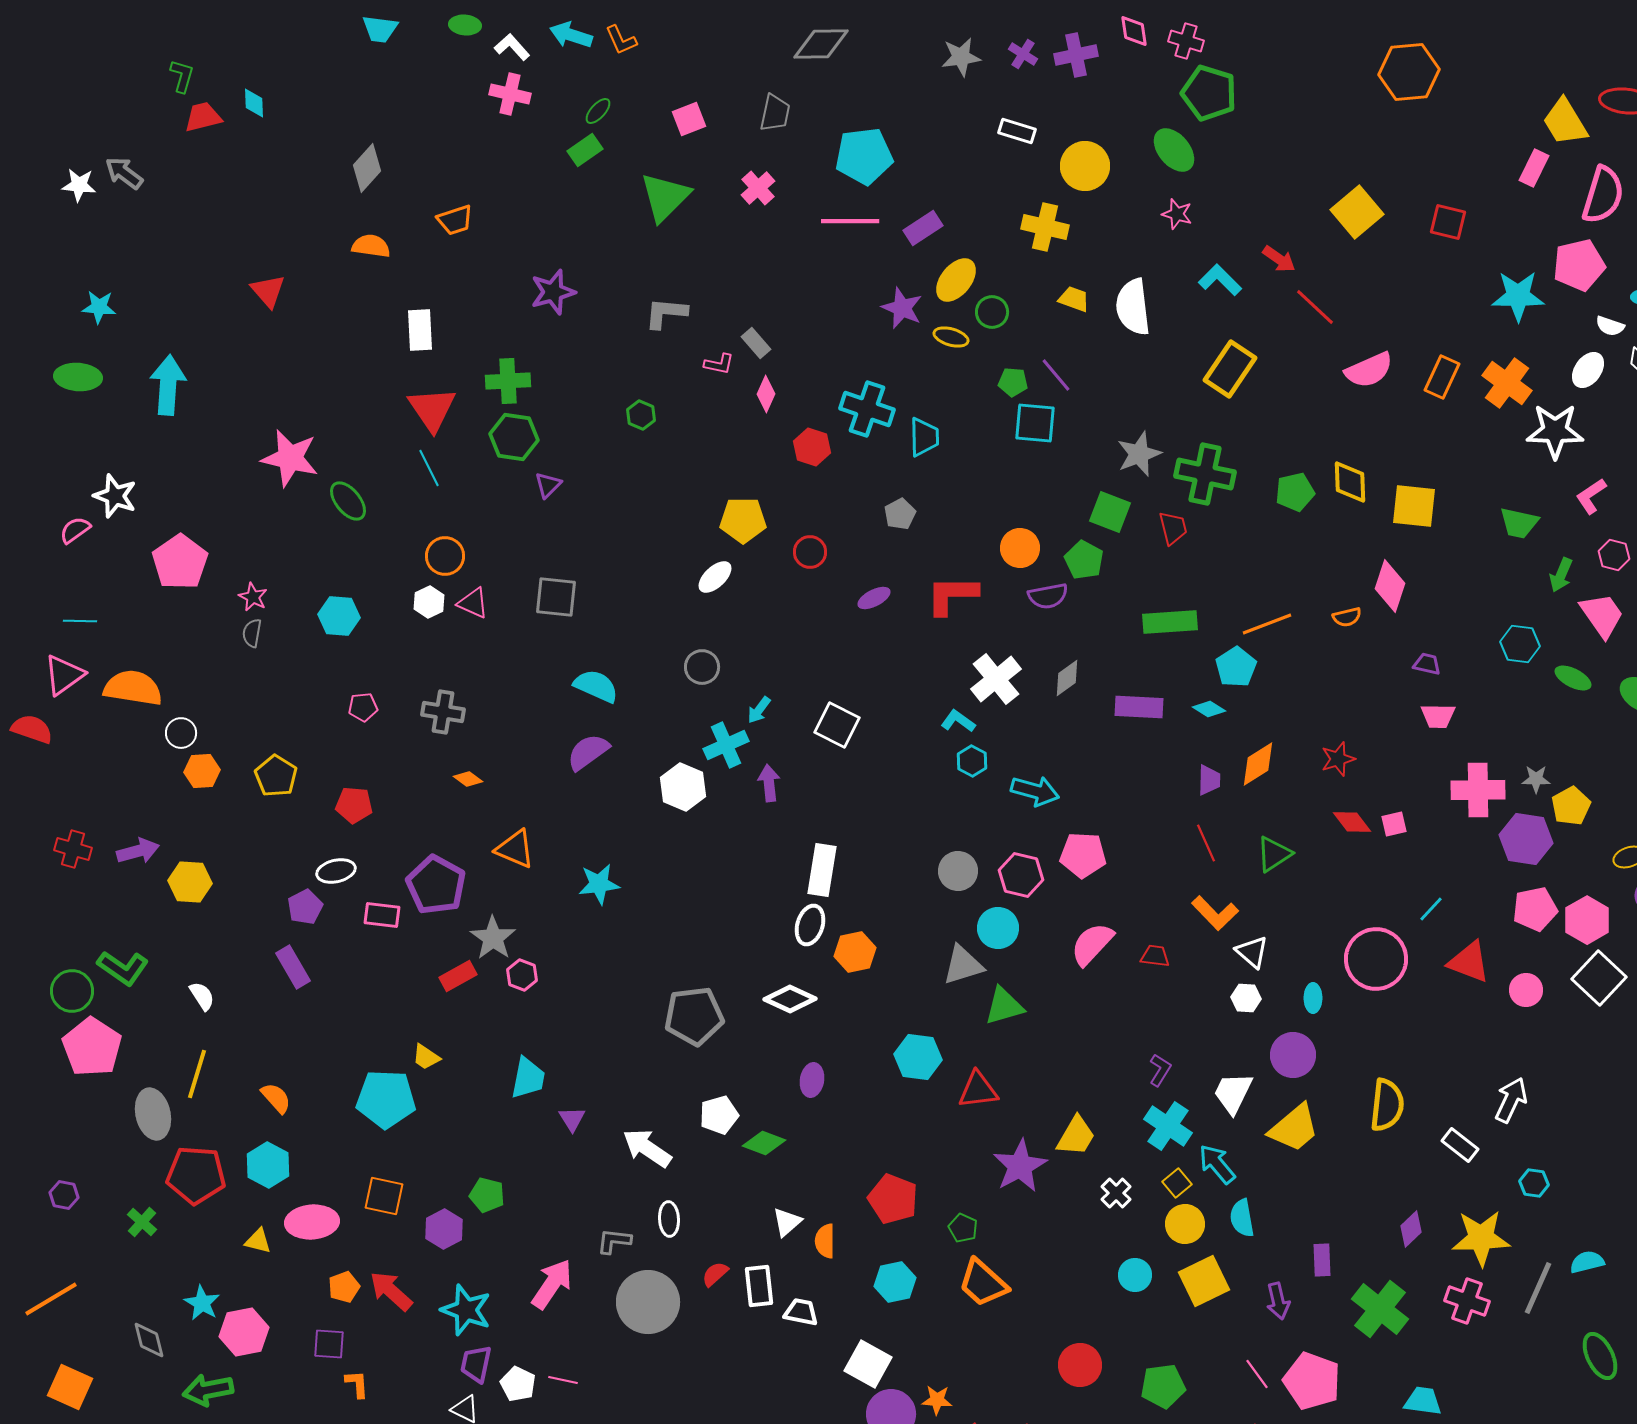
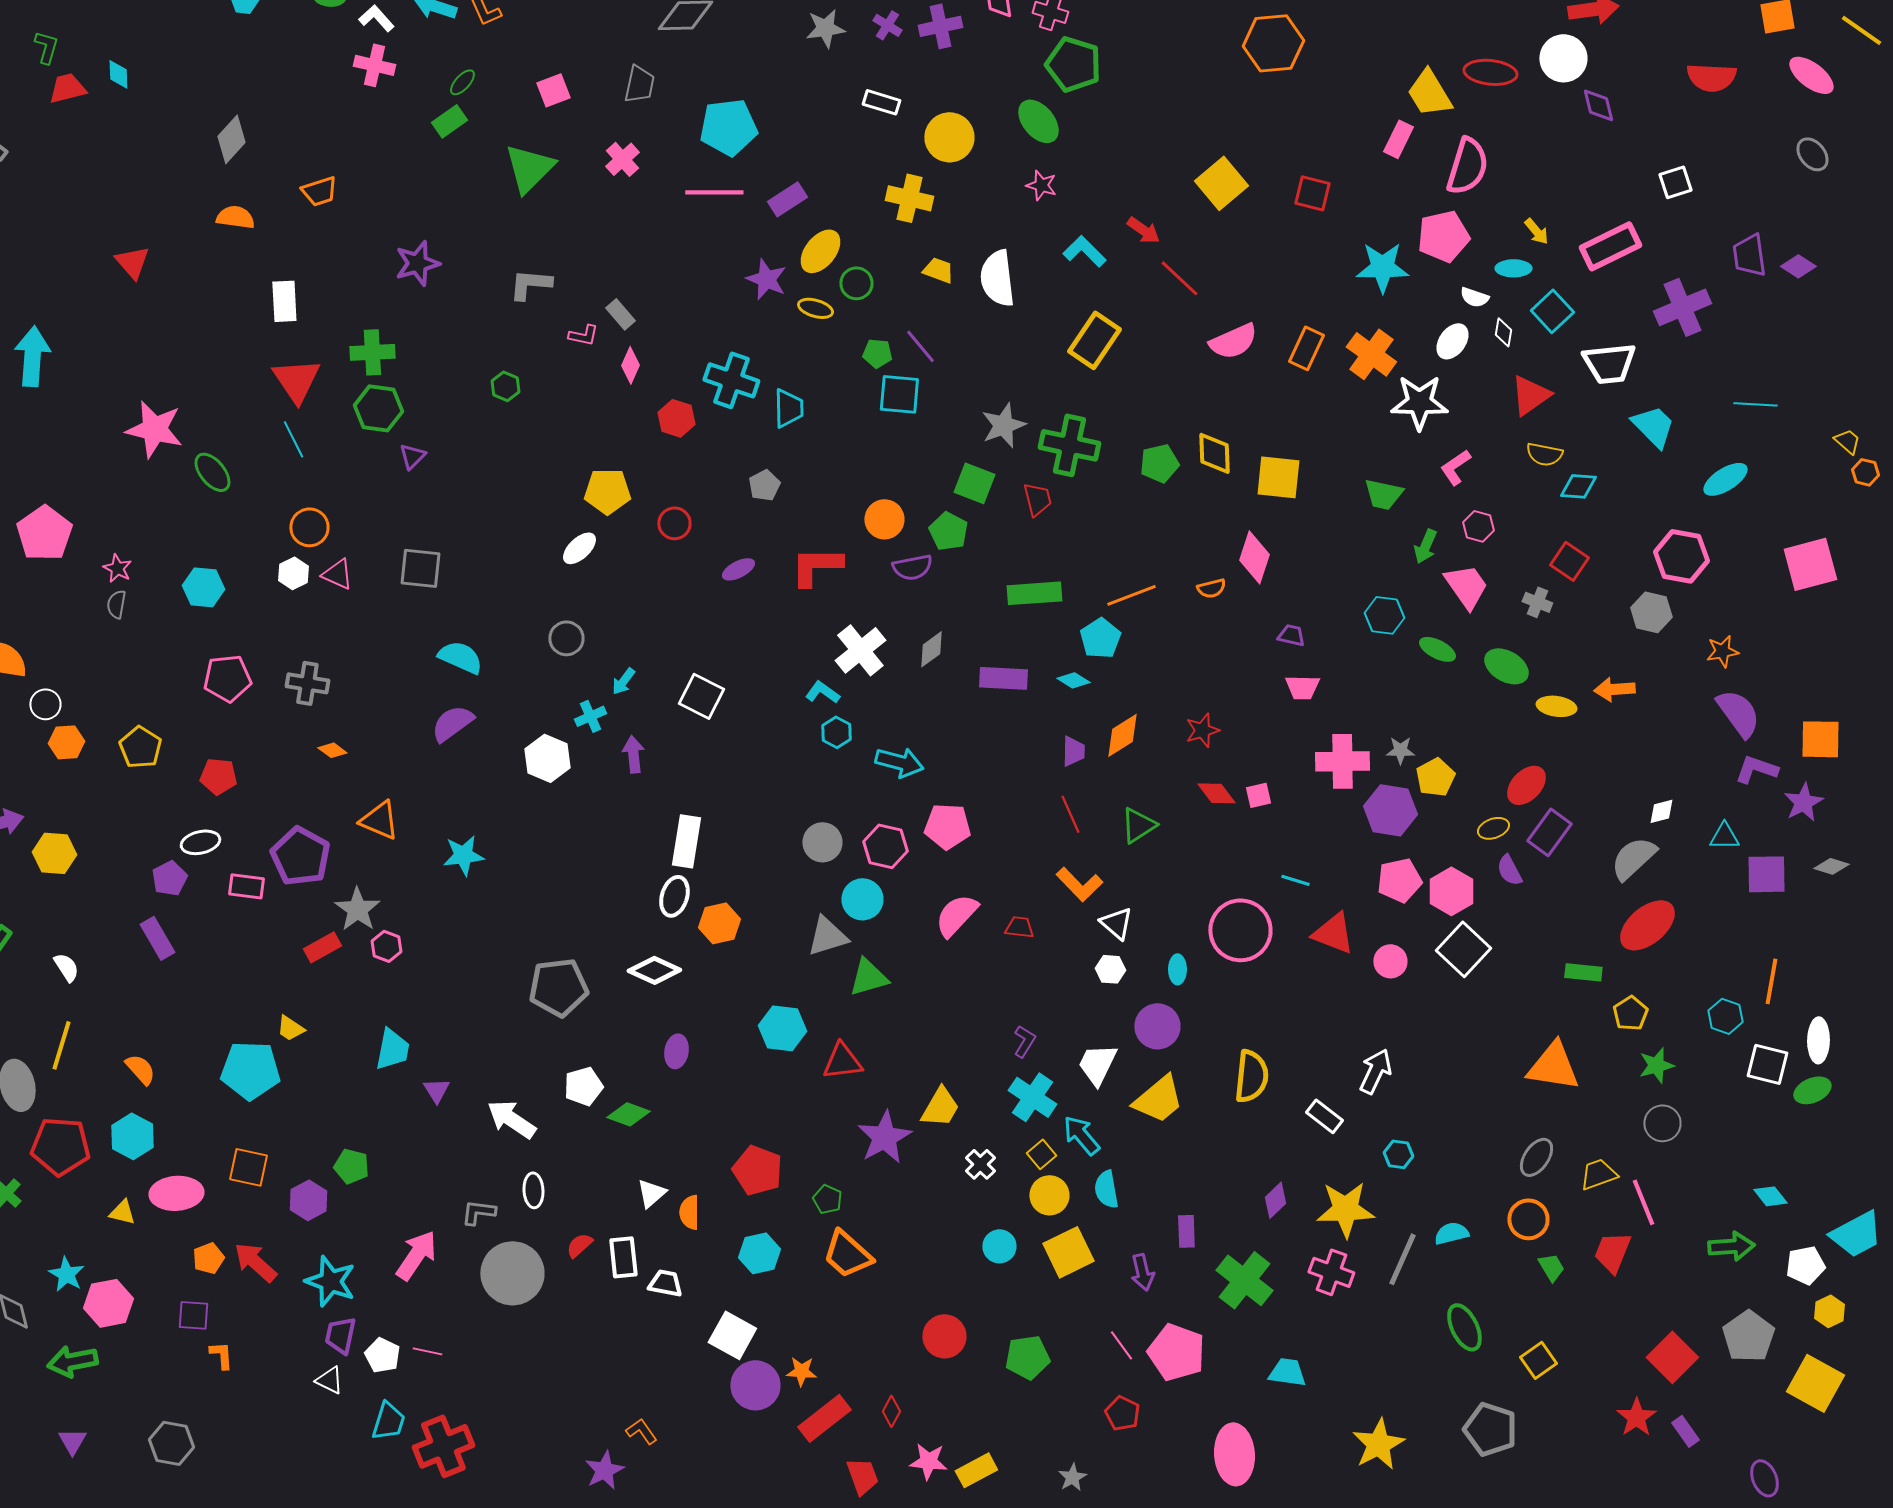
pink pentagon: (363, 707) -> (227, 678), size x1.6
cyan cross: (726, 745) -> (590, 716), size x0.7
cyan line: (1431, 909) -> (1295, 880), turned 64

